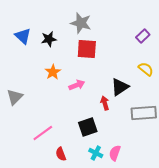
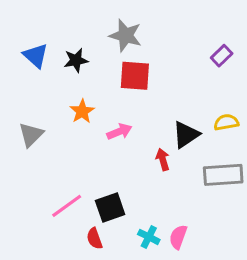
yellow semicircle: (146, 69) -> (226, 122), moved, turned -49
gray triangle: (15, 97) -> (31, 135), moved
black square: (88, 127) -> (110, 207), moved

